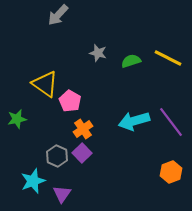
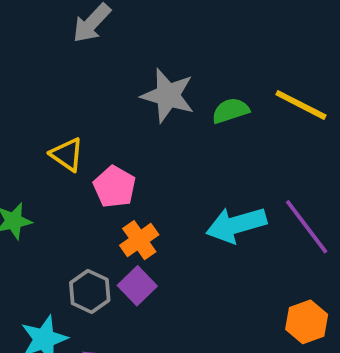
gray star: (98, 53) -> (168, 95), size x1.6
yellow triangle: (45, 84) -> (67, 154), size x0.7

